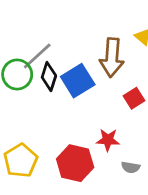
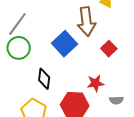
gray line: (37, 56) -> (17, 24), moved
black diamond: (49, 76) -> (44, 79), moved

